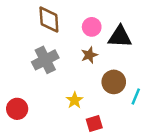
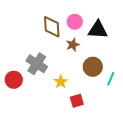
brown diamond: (49, 20) -> (52, 27), moved
gray cross: (45, 60) -> (37, 64), moved, turned -30
red circle: (17, 109) -> (14, 80), moved

